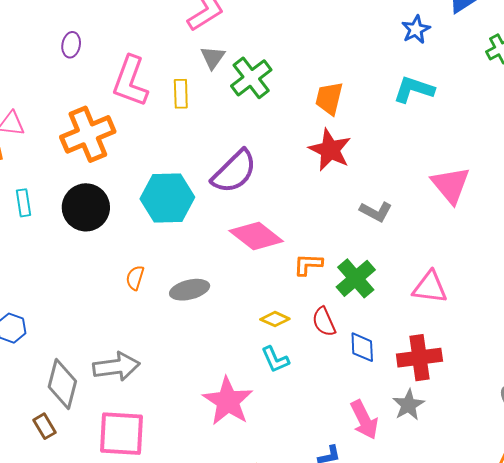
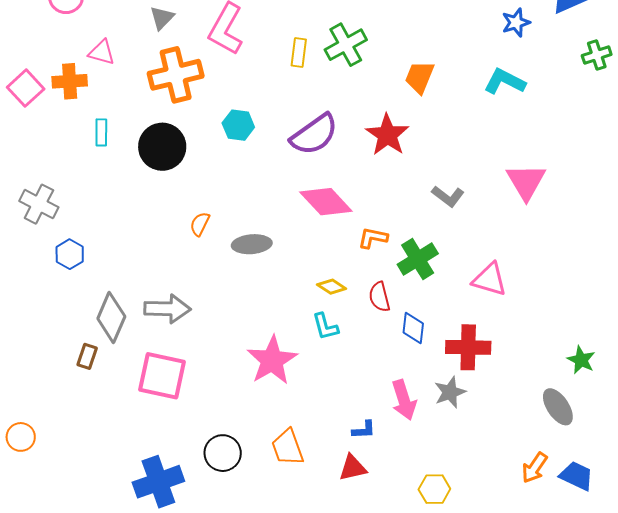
gray triangle: (213, 57) -> (162, 18), moved
yellow rectangle: (181, 94) -> (299, 52), moved
red star: (330, 150) -> (387, 135), moved
cyan hexagon: (167, 198) -> (238, 125), moved, size x0.6
brown rectangle: (44, 426) -> (87, 356), turned 40

